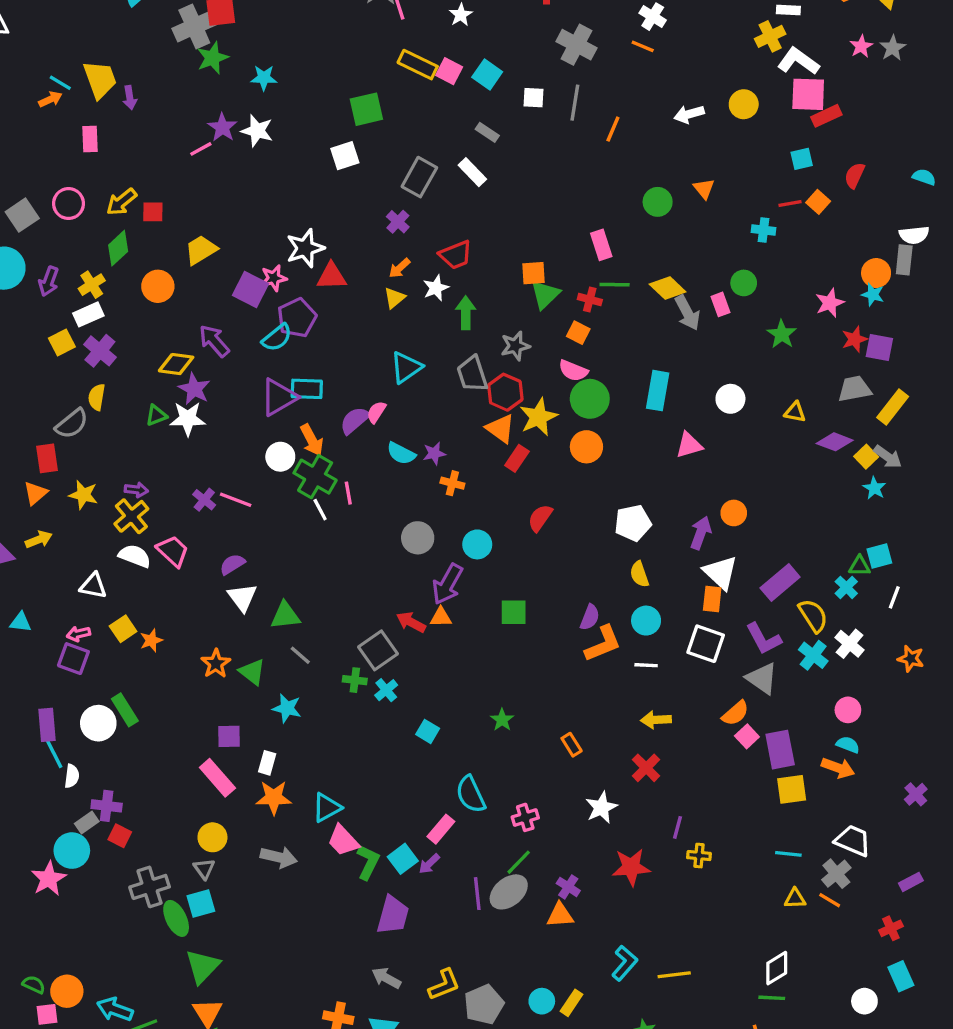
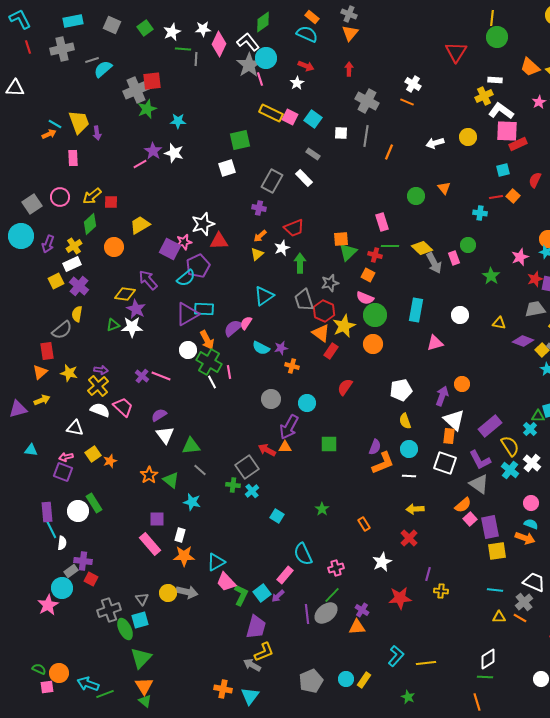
purple cross: (398, 222) -> (259, 208), turned -32
yellow circle: (212, 837) -> (168, 593), moved
yellow L-shape: (444, 985) -> (264, 652), moved

